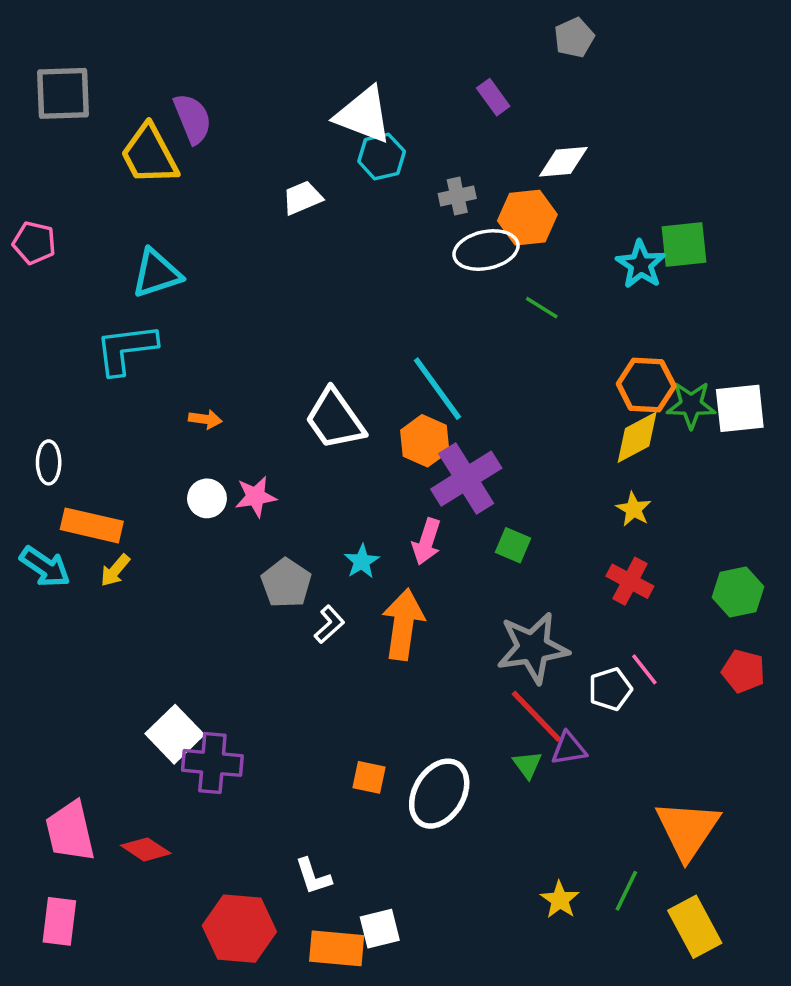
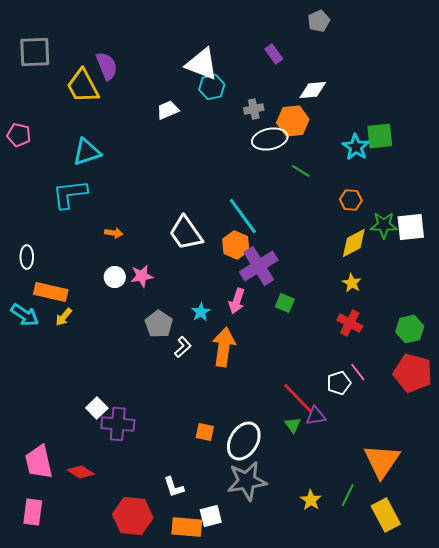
orange hexagon: (646, 385) -> (351, 200), moved, size x0.7
gray star: (533, 648) -> (247, 481), moved
red pentagon: (743, 671) -> (413, 373), size x1.6
white square: (175, 734) -> (97, 408), size x0.7

